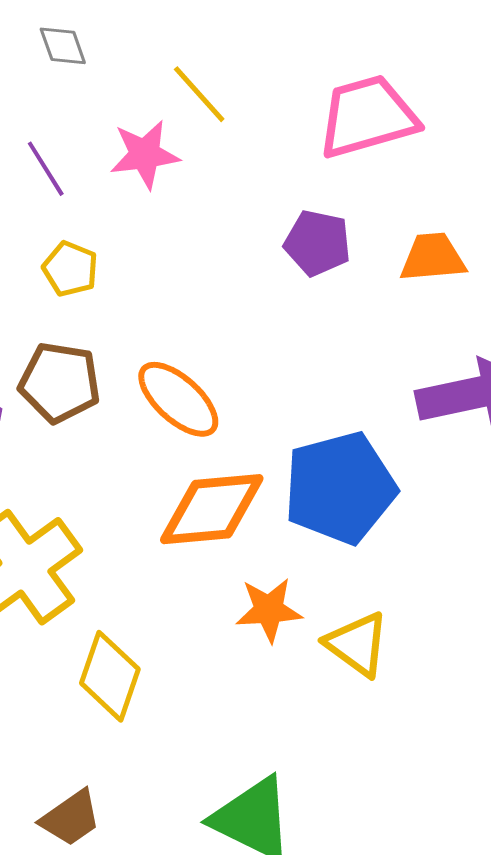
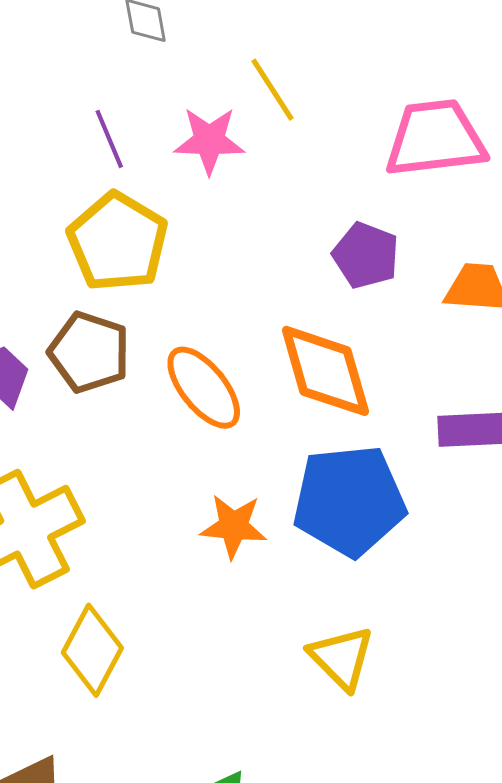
yellow pentagon: (70, 269) -> (118, 242), size x1.8
orange diamond: (212, 509) -> (325, 371), moved, turned 70
orange star: (269, 610) -> (234, 526), moved

